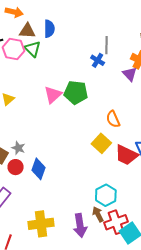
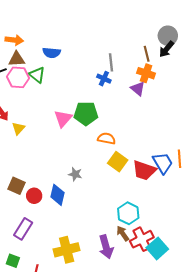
blue semicircle: (49, 29) -> (52, 53), turned 102
brown triangle: (27, 31) -> (17, 59), moved
orange semicircle: (113, 119) -> (106, 139), moved, turned 132
gray star: (18, 148) -> (75, 174), moved

